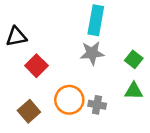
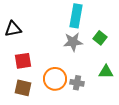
green square: (134, 59) -> (100, 38), moved
red square: (36, 66) -> (23, 61), moved, turned 36
brown square: (29, 111) -> (23, 88), turned -36

